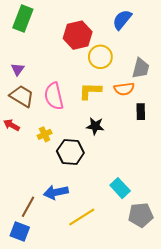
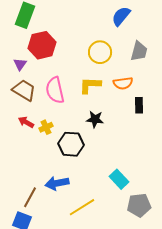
red hexagon: (78, 35) -> (42, 45), moved
gray trapezoid: (141, 68) -> (139, 51), moved
red arrow: (11, 125) -> (26, 122), moved

